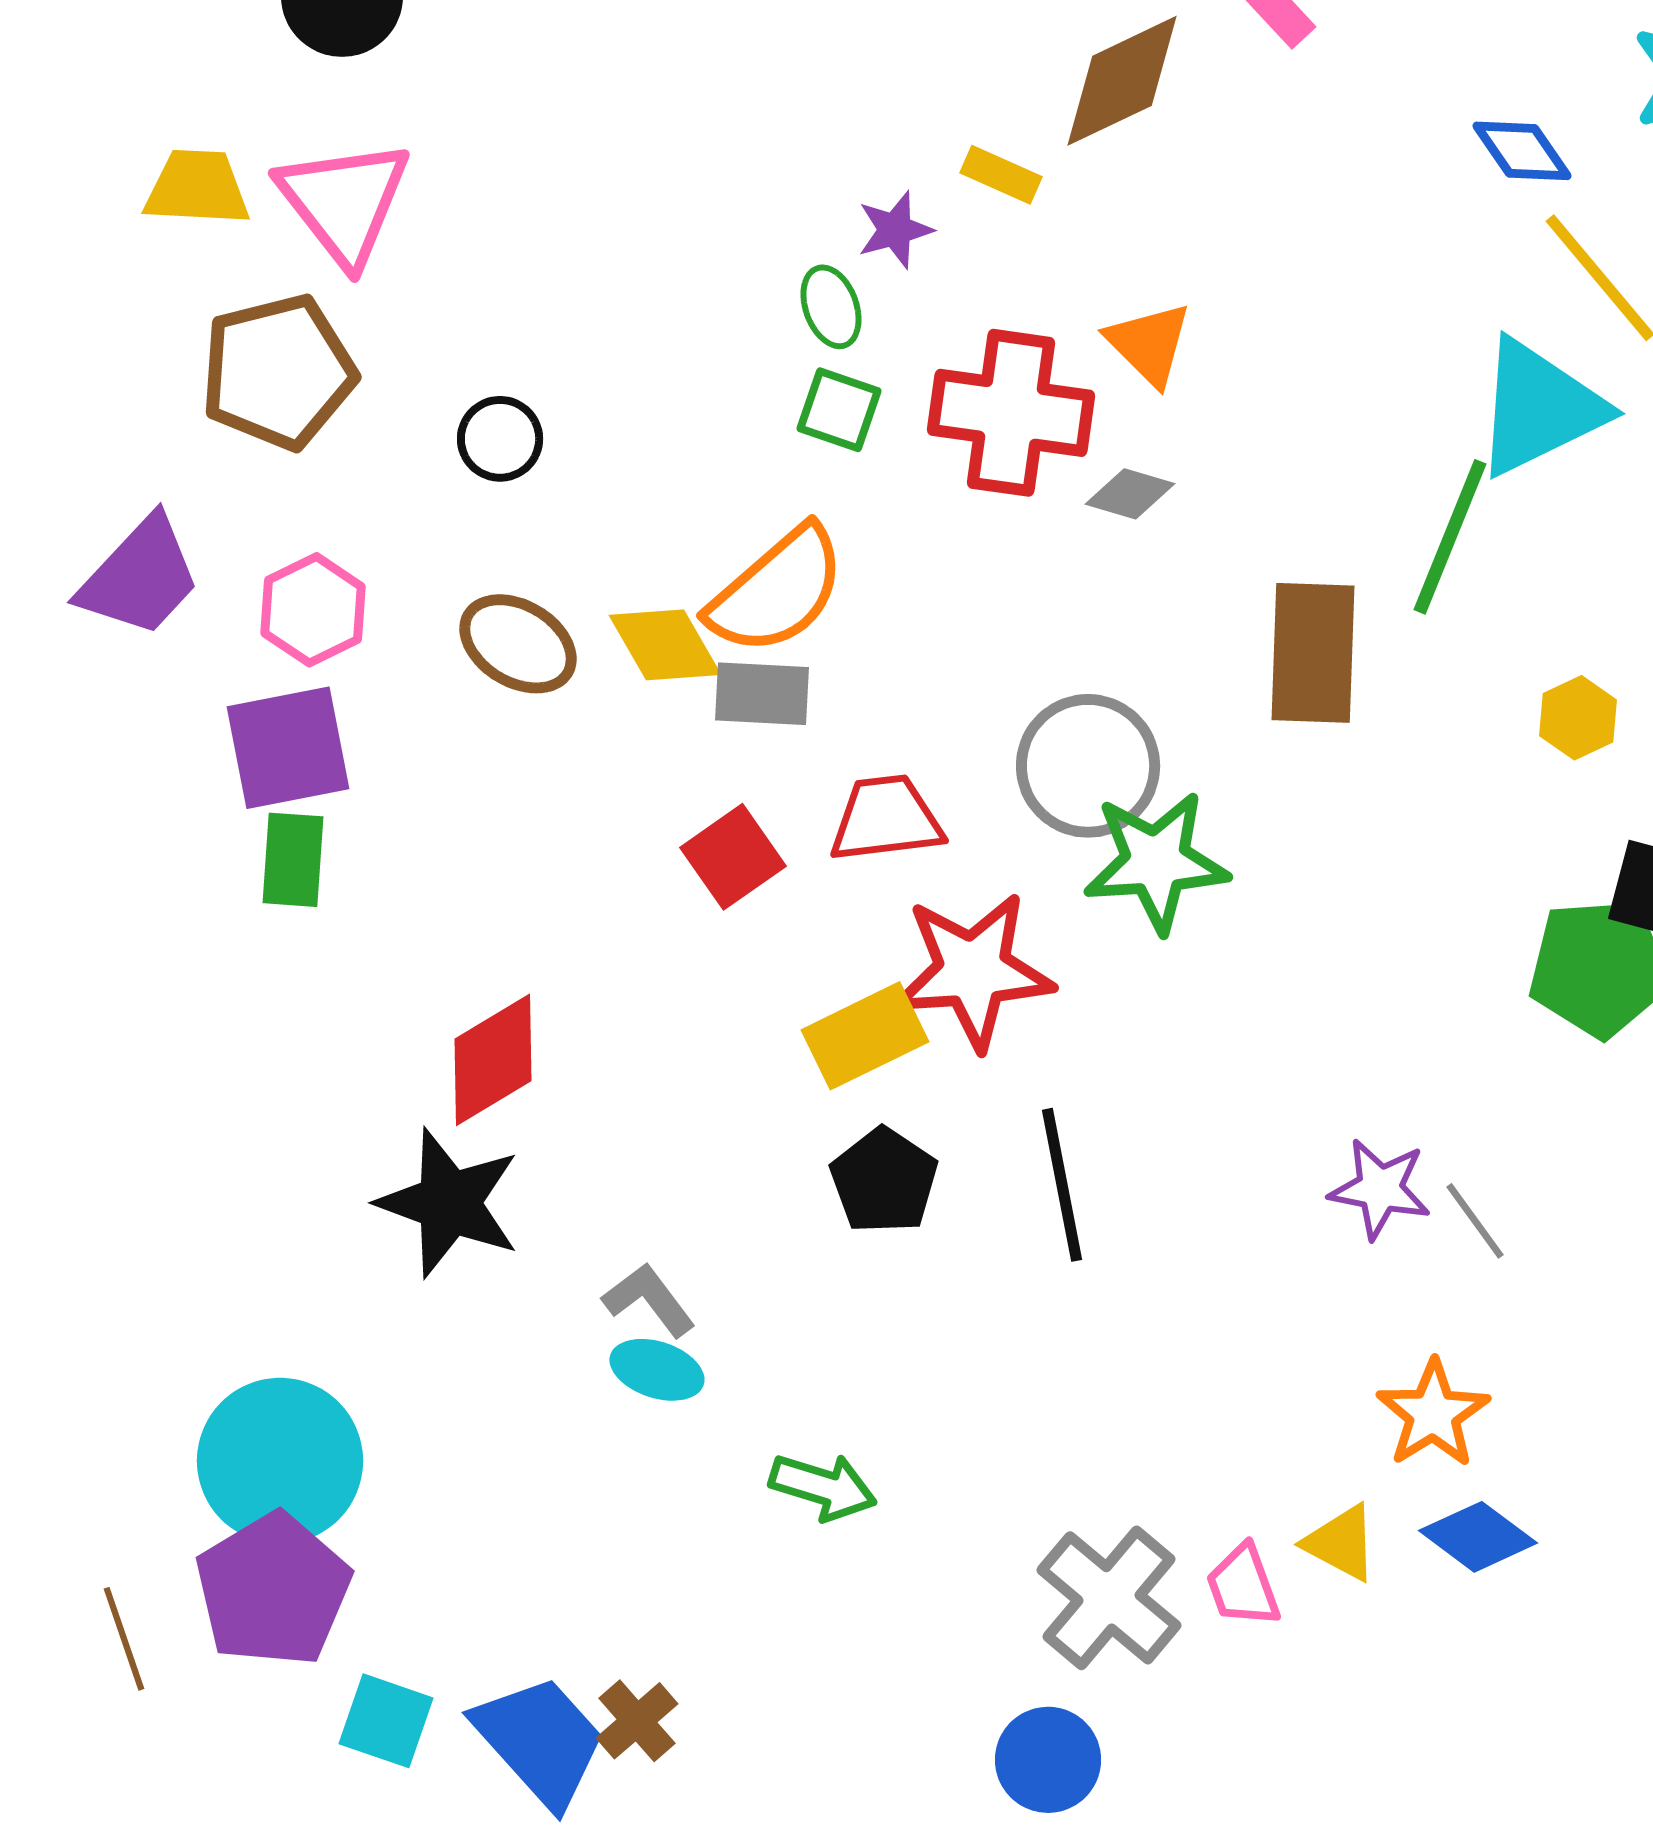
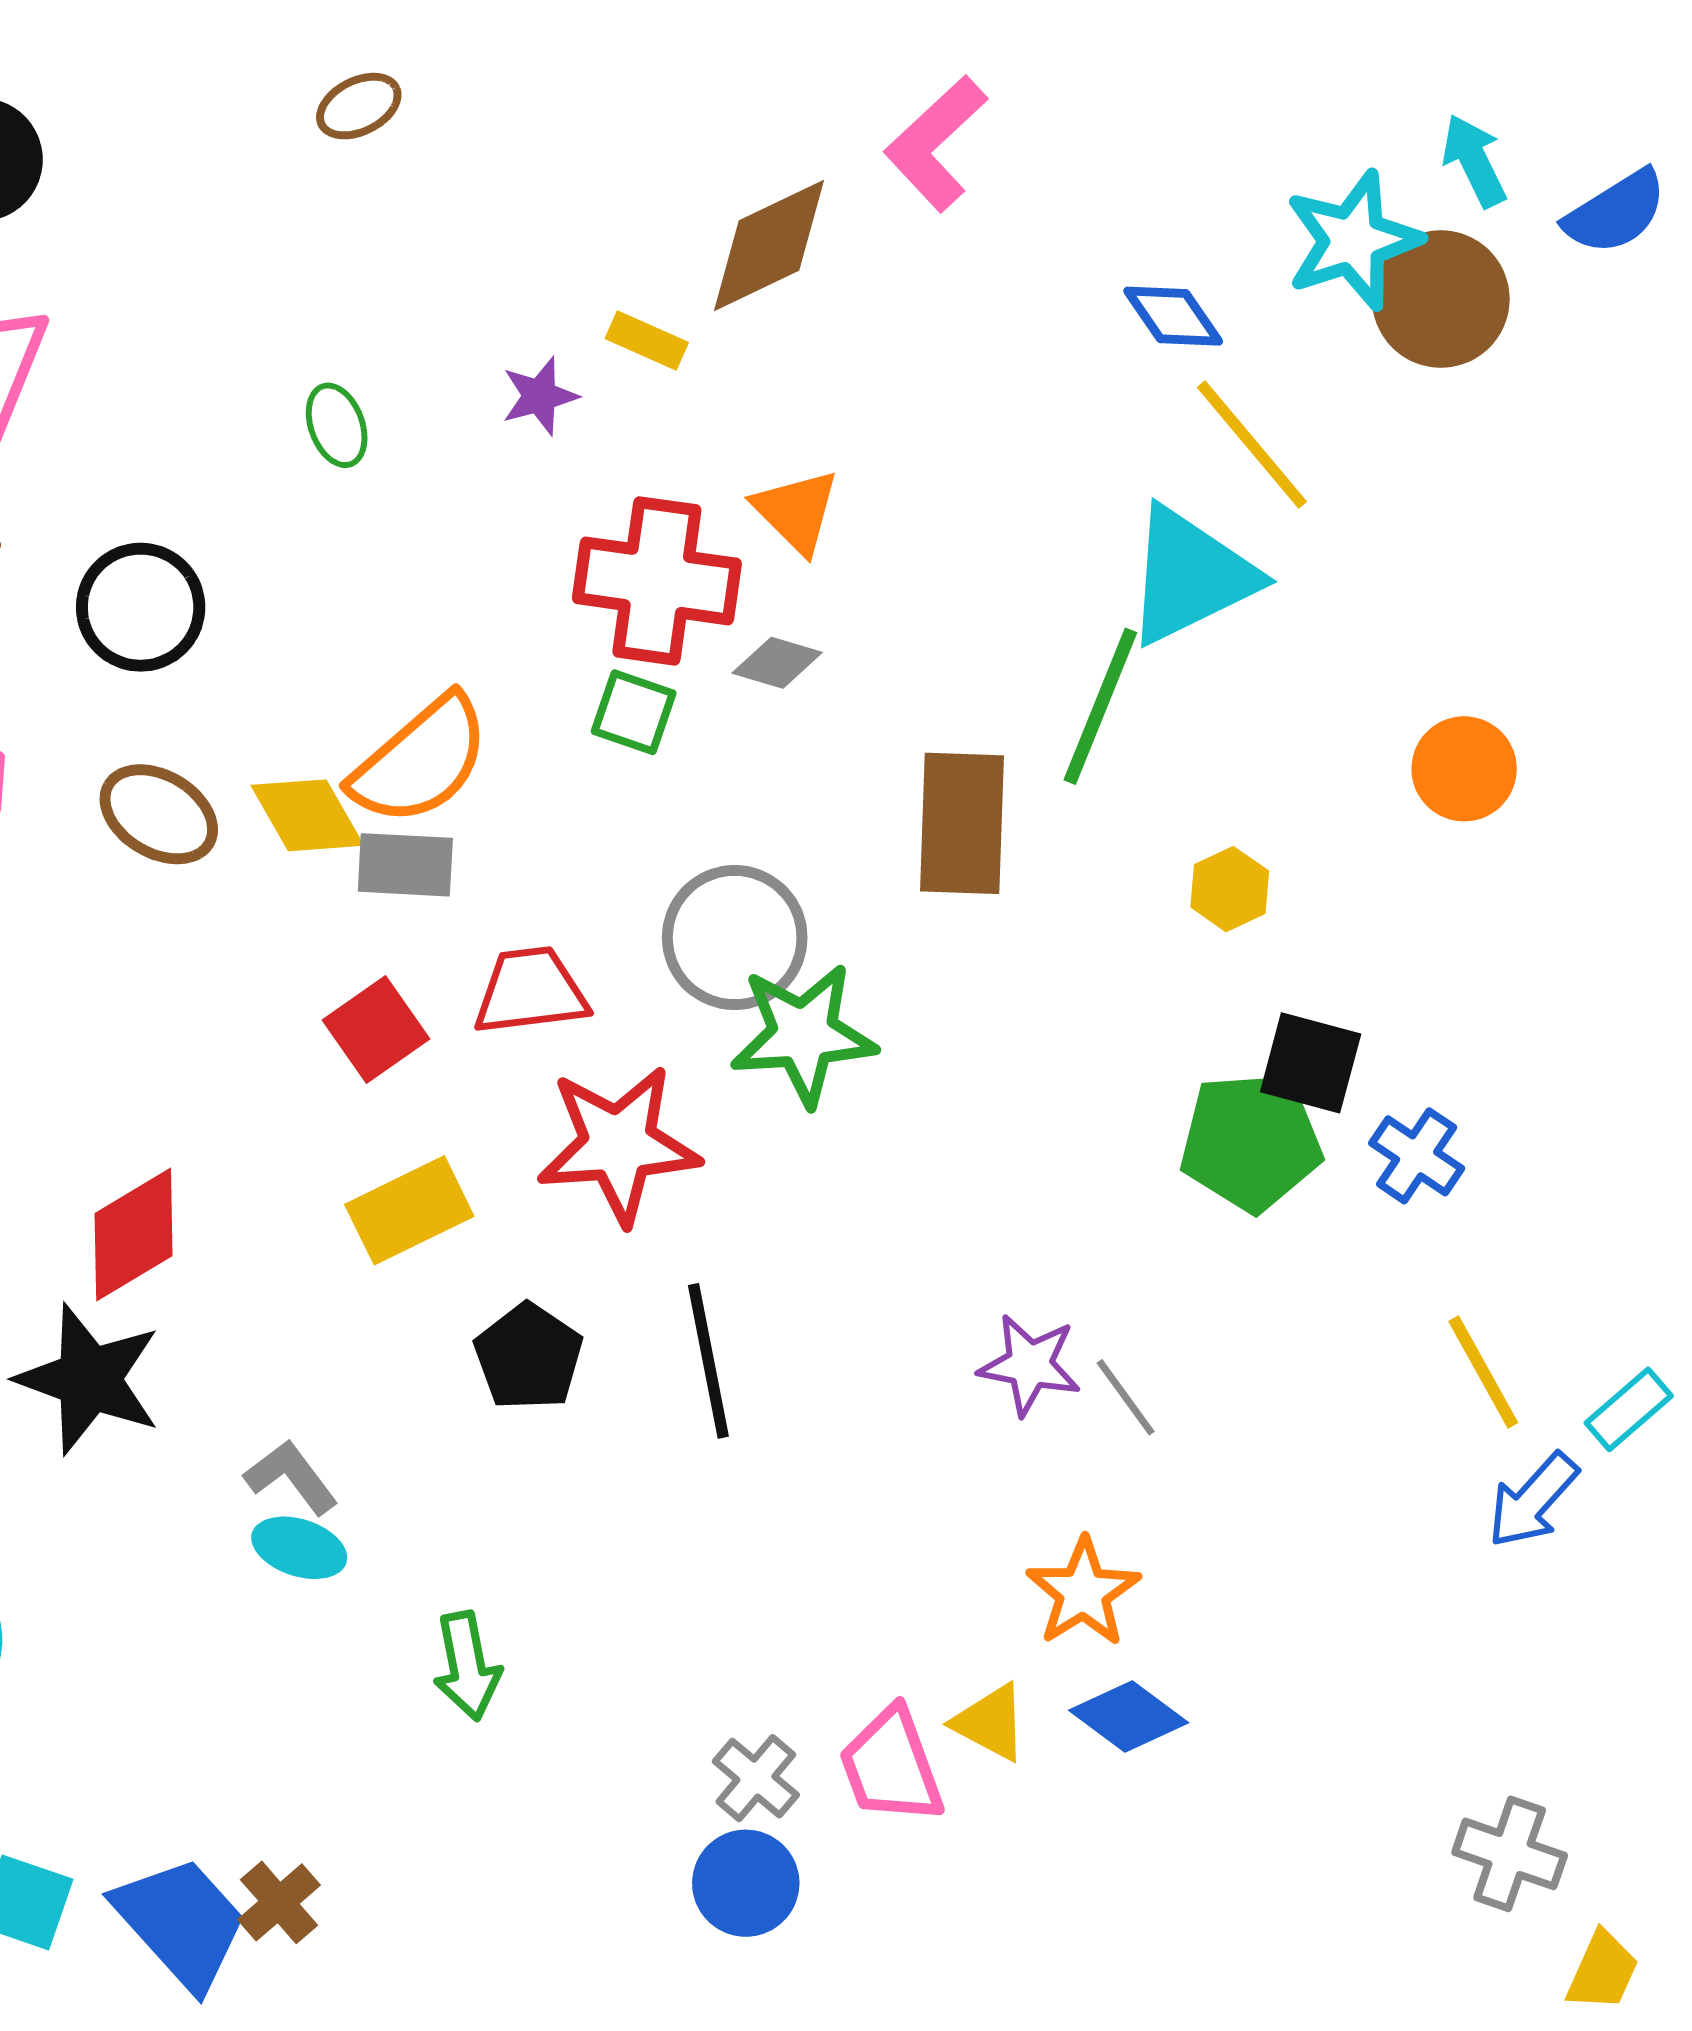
green ellipse: (831, 307) -> (337, 425), moved
green square: (839, 410) -> (634, 712), moved
black circle: (500, 439) -> (141, 607), size x1.5
yellow rectangle: (865, 1036) -> (409, 1210), moved
green arrow: (823, 1487) -> (467, 1666), turned 62
pink trapezoid: (1243, 1586) -> (891, 1766), size x1.4
gray cross: (1109, 1598) -> (756, 1778), size x0.6
blue circle: (1048, 1760) -> (746, 1883), moved

